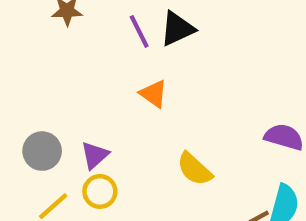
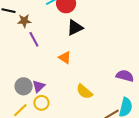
purple line: (139, 31) -> (34, 39), moved
gray circle: (42, 151) -> (24, 86), moved

